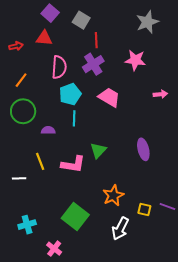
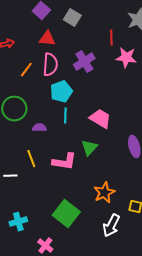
red triangle: (44, 38) -> (47, 39), moved
red line: (96, 40) -> (111, 38), moved
orange line: (21, 80) -> (26, 70), moved
pink trapezoid: (109, 97) -> (100, 119), moved

